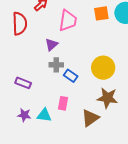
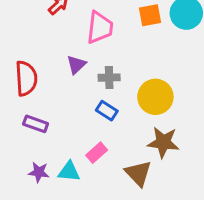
red semicircle: (20, 24) -> (26, 78), moved
gray cross: (56, 65) -> (109, 78), moved
pink rectangle: (63, 103) -> (97, 153), turned 40
brown triangle: (90, 118) -> (138, 173), turned -36

